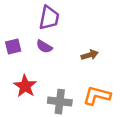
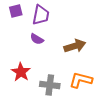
purple square: (13, 47) -> (16, 11), moved
brown arrow: (90, 55) -> (75, 46), size x1.5

